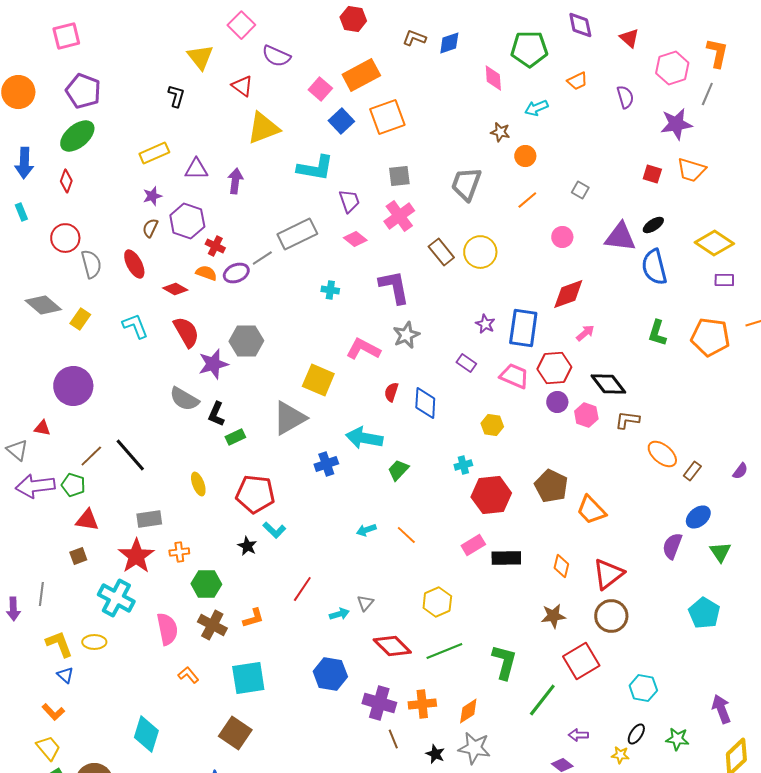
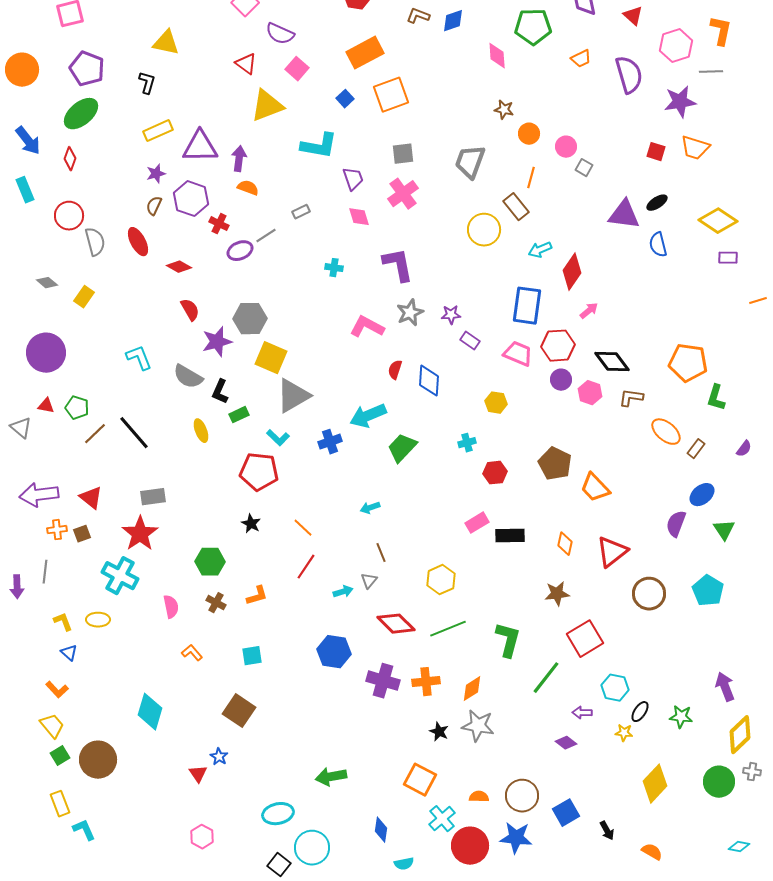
yellow triangle: (200, 57) -> (166, 43), moved, turned -40
pink square: (320, 89) -> (297, 69), moved
gray line: (707, 94) -> (711, 72), turned 65
black L-shape: (176, 96) -> (147, 83), moved
purple semicircle: (625, 97) -> (629, 75), size x1.6
cyan arrow: (536, 108) -> (540, 250), moved
blue square: (341, 121) -> (345, 99), size x0.7
blue arrow: (24, 163) -> (28, 141), turned -40
purple triangle: (196, 169) -> (200, 147), size x1.5
orange line: (527, 200) -> (531, 178), turned -35
cyan rectangle: (21, 212) -> (25, 190), size x1.4
gray rectangle: (297, 234) -> (301, 212), size x0.5
pink circle: (562, 237) -> (566, 147), moved
pink diamond: (355, 239) -> (359, 217), turned 35
brown rectangle: (441, 252) -> (516, 207), moved
blue semicircle: (654, 267) -> (658, 245), size x0.7
orange semicircle: (206, 273) -> (248, 188), moved
red diamond: (568, 294) -> (572, 272), turned -36
gray diamond: (43, 305) -> (47, 283), size x0.6
purple star: (485, 324) -> (451, 315), moved, turned -30
cyan L-shape: (135, 326) -> (139, 358), moved
red semicircle: (186, 332) -> (190, 310), size x0.7
green L-shape: (657, 333) -> (716, 398), moved
orange pentagon: (710, 337) -> (688, 363), moved
yellow square: (318, 380) -> (271, 358), moved
purple circle: (73, 386) -> (46, 353), moved
cyan arrow: (364, 438) -> (368, 416), turned -33
green trapezoid: (398, 470) -> (402, 448), size x1.4
yellow ellipse: (198, 484) -> (201, 431), moved
green pentagon: (73, 485) -> (77, 408), moved
purple arrow: (35, 486) -> (39, 495), moved
red hexagon: (491, 495) -> (495, 473), size x0.6
red triangle: (87, 520) -> (91, 498), turned 30
cyan L-shape: (274, 530) -> (278, 438), moved
orange line: (406, 535) -> (303, 528), moved
orange cross: (179, 552) -> (57, 530), moved
brown circle: (611, 616) -> (649, 594), moved
brown cross: (212, 625) -> (216, 603), size x0.7
pink semicircle: (167, 629) -> (171, 607), size x0.7
yellow L-shape: (59, 644) -> (63, 622), size x0.7
cyan square: (248, 678) -> (252, 656), size x0.6
cyan hexagon: (643, 688) -> (615, 688), moved
brown line: (393, 739) -> (381, 553), moved

